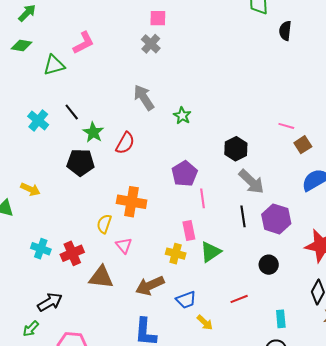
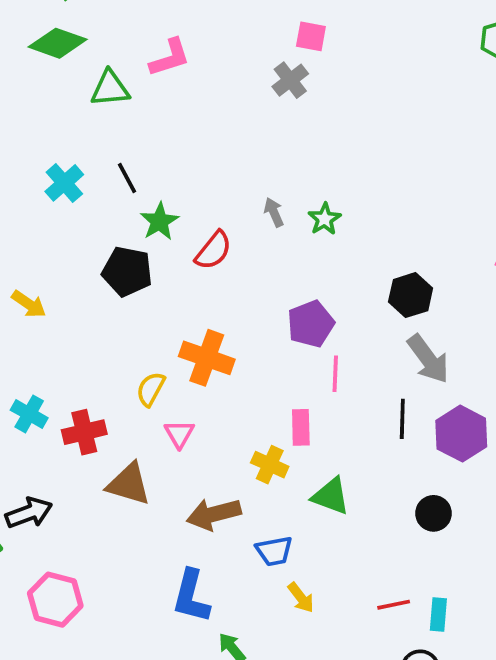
green diamond: (22, 46) -> (58, 43), size x1.4
gray arrow: (144, 97) -> (274, 212), moved, size x0.6
green triangle: (211, 252) -> (331, 496), moved, turned 45
red line: (239, 299) -> (394, 605), moved

